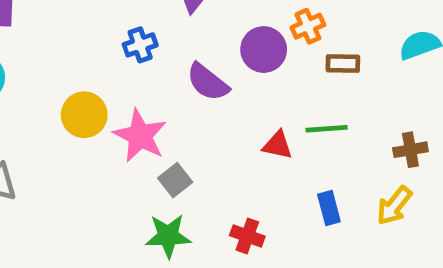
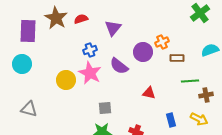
green line: (327, 129) -> (190, 81), moved
pink star: (140, 136) -> (90, 73), moved
gray square: (175, 180) -> (105, 108), turned 32
yellow arrow: (394, 206) -> (199, 119), turned -102

